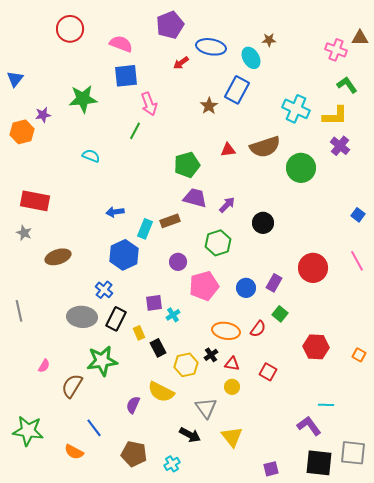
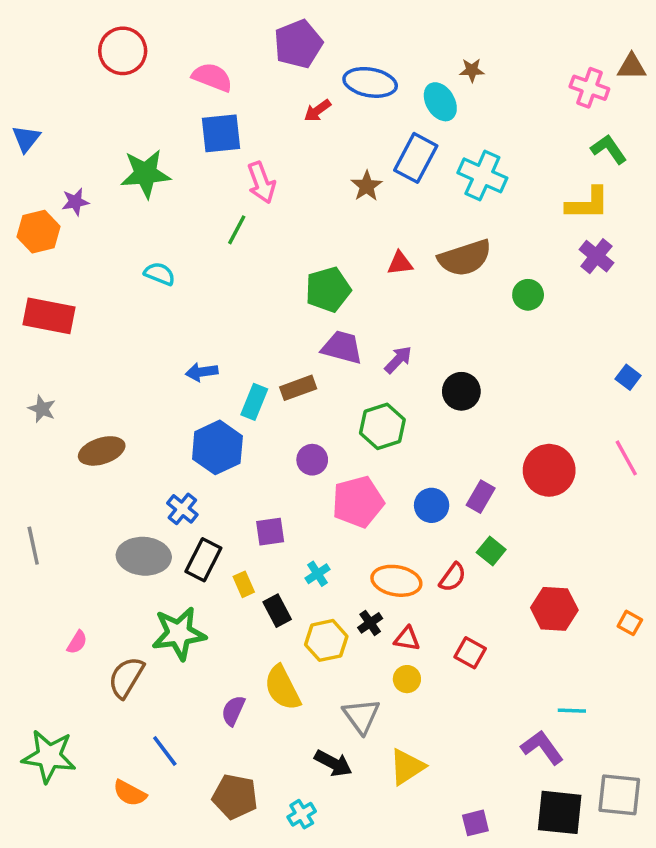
cyan cross: (296, 109) -> (482, 175), moved
green circle: (301, 168) -> (528, 295), size x0.6
red rectangle: (35, 201) -> (49, 316), moved
cyan cross: (173, 315) -> (317, 574), moved
yellow semicircle: (161, 392) -> (282, 688), turned 36
yellow triangle: (232, 437) -> (407, 767), turned 35

